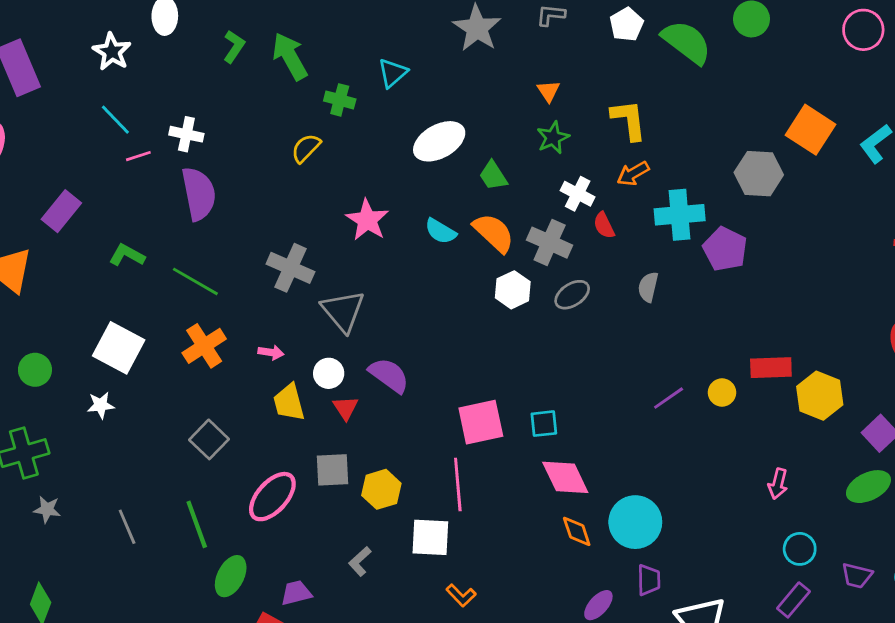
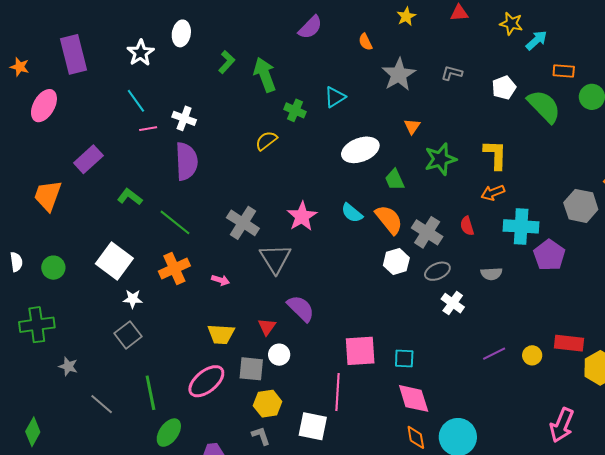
orange triangle: (548, 91) -> (412, 126), moved
green star: (553, 138) -> (440, 159), size x1.4
white cross: (578, 194) -> (453, 303), moved
pink star: (367, 220) -> (302, 216), moved
gray semicircle: (648, 287) -> (491, 274), turned -115
white circle: (329, 373) -> (279, 355), moved
yellow trapezoid: (289, 402) -> (221, 334), moved, turned -80
white star: (101, 405) -> (133, 299), moved
gray square: (209, 439) -> (128, 335), moved
pink arrow: (778, 484) -> (562, 425), size x1.6
yellow hexagon: (381, 489) -> (268, 404), moved
gray star: (47, 509) -> (68, 366), moved
gray line: (127, 527) -> (102, 404), moved, turned -35
gray L-shape: (360, 561) -> (261, 436), turned 105

